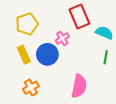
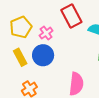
pink cross: (62, 38) -> (46, 33), moved

